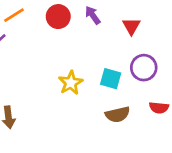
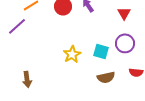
red triangle: (131, 26) -> (124, 13), moved

